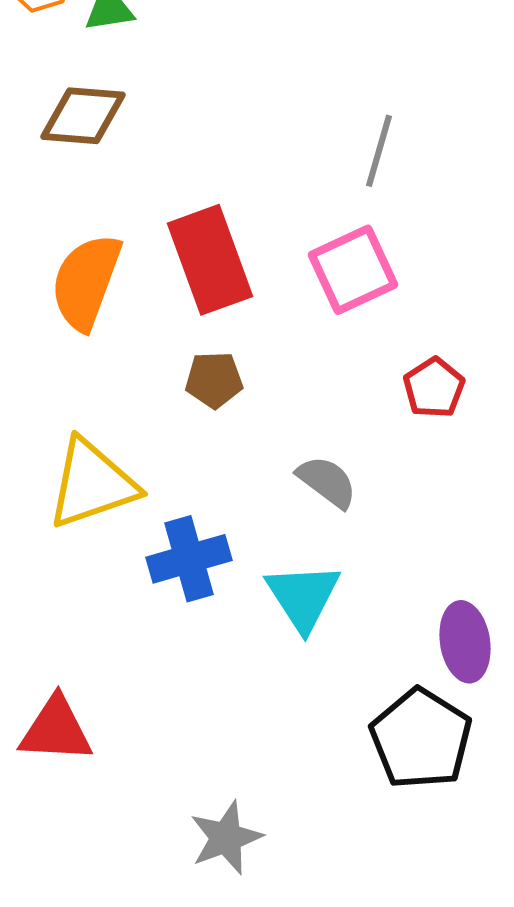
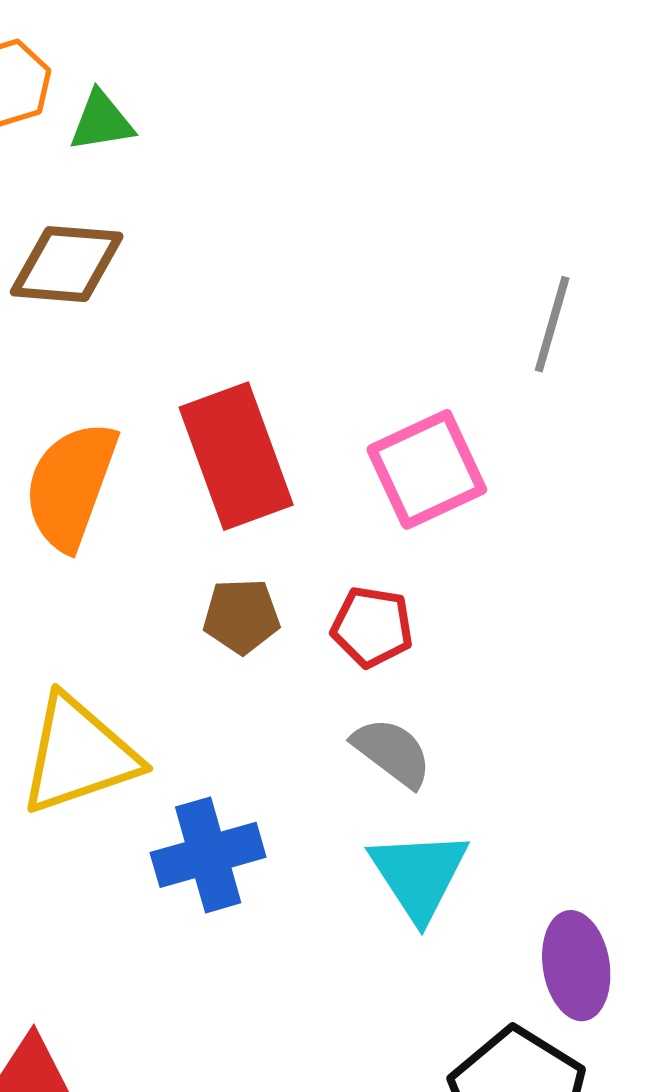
gray line: (379, 151) -> (552, 324), moved
red pentagon: (434, 388) -> (372, 627), moved, turned -30
cyan triangle: (303, 597) -> (419, 875), moved

